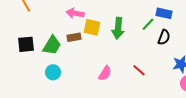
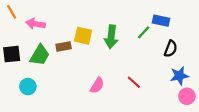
pink arrow: (75, 13) -> (35, 24), moved
black semicircle: (164, 37) -> (171, 49), moved
cyan circle: (53, 72) -> (28, 87), moved

